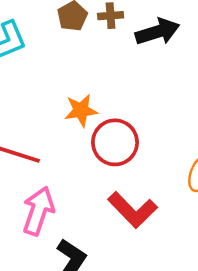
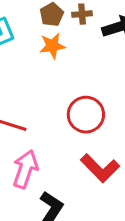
orange star: (81, 110) -> (52, 46), moved

